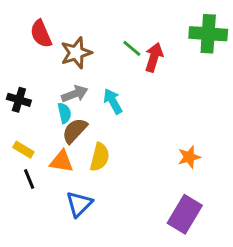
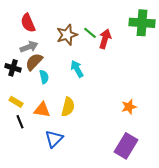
brown star: (76, 53) -> (67, 35), moved
gray arrow: (75, 94) -> (29, 47), moved
brown semicircle: (75, 131) -> (34, 62), moved

